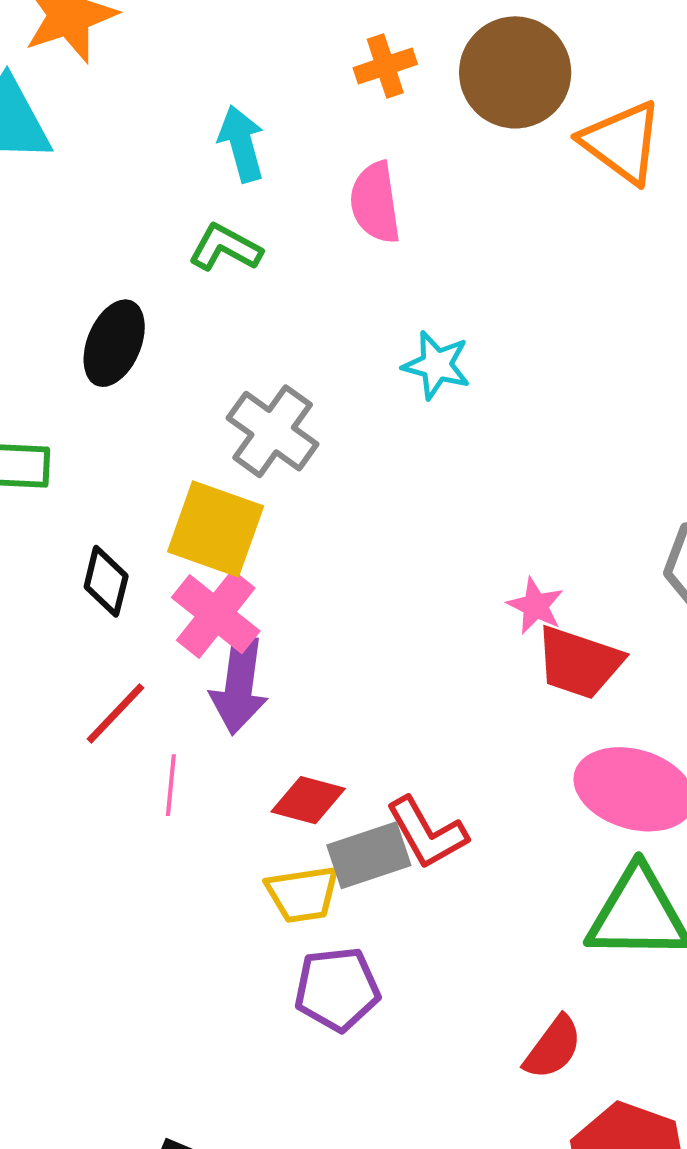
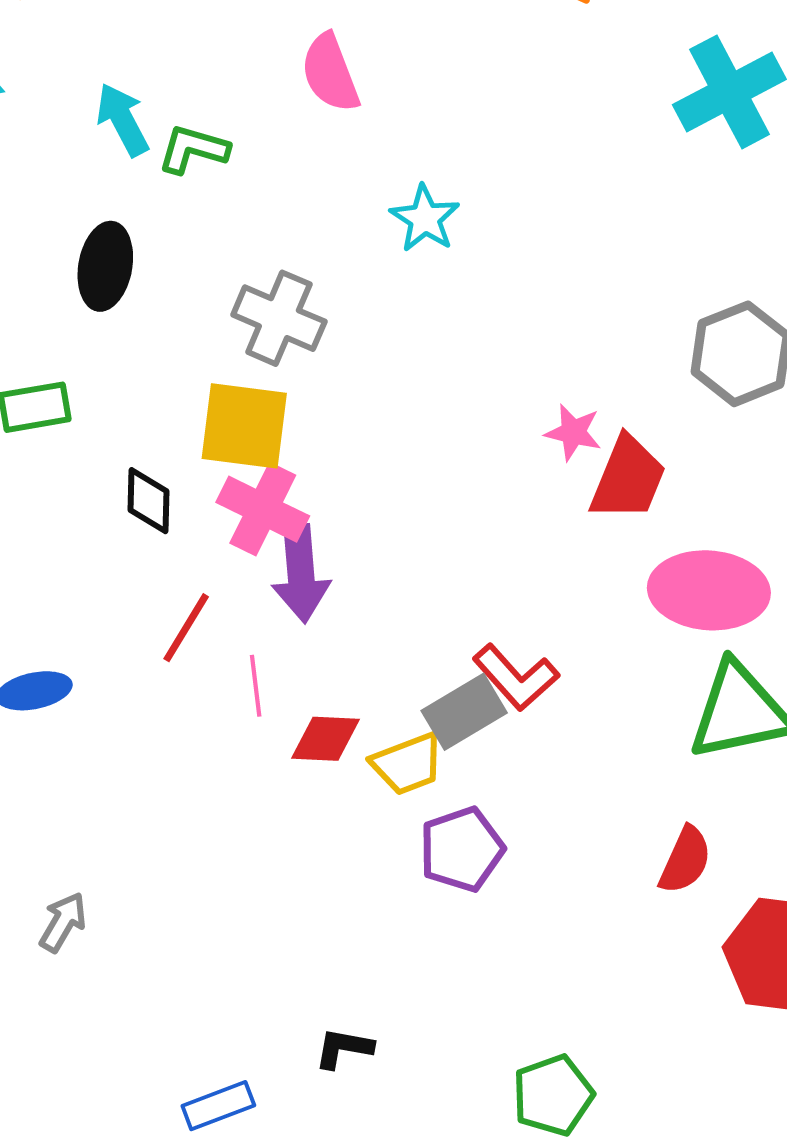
cyan arrow: (242, 144) -> (123, 120), moved
cyan star: (436, 365) -> (425, 218), turned 30
red trapezoid: (579, 662) -> (628, 478), turned -74
red diamond: (308, 800) -> (325, 739), moved

